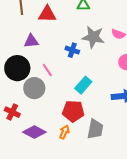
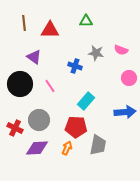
gray star: (93, 37) -> (96, 53), size x0.7
purple triangle: (31, 41) -> (34, 57), turned 42
gray circle: (34, 88) -> (39, 120), moved
purple diamond: (34, 132) -> (37, 148), turned -30

